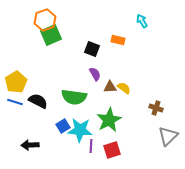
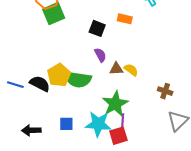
yellow pentagon: (16, 82) -> (59, 75), moved
blue square: (63, 126) -> (66, 124), moved, turned 32
cyan star: (80, 130) -> (98, 124), moved
purple line: (91, 146) -> (123, 121), moved

